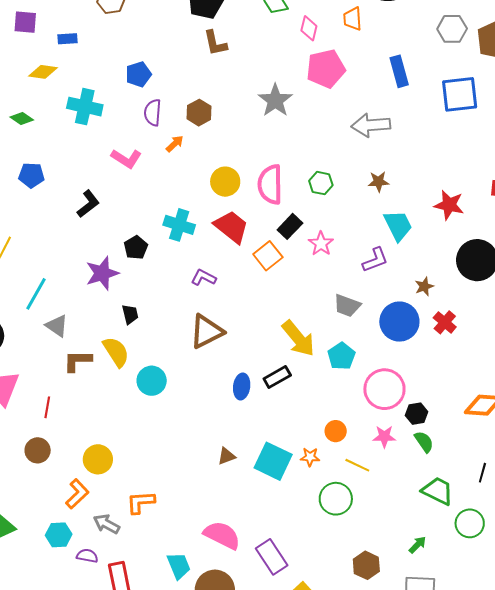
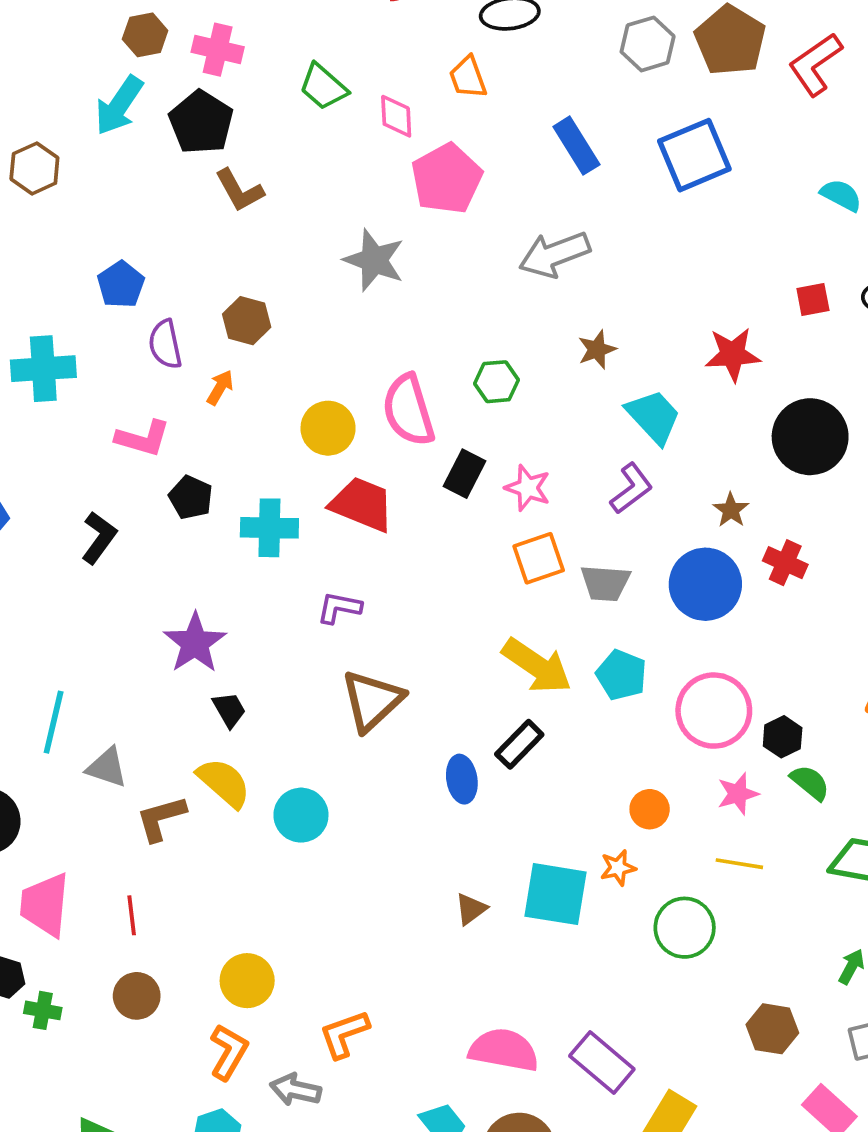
black pentagon: (136, 247) -> (191, 497), moved
orange square: (268, 256) -> (539, 558), moved, turned 36
purple star: (102, 273) -> (195, 643), moved
yellow line: (357, 465) -> (739, 864), moved

